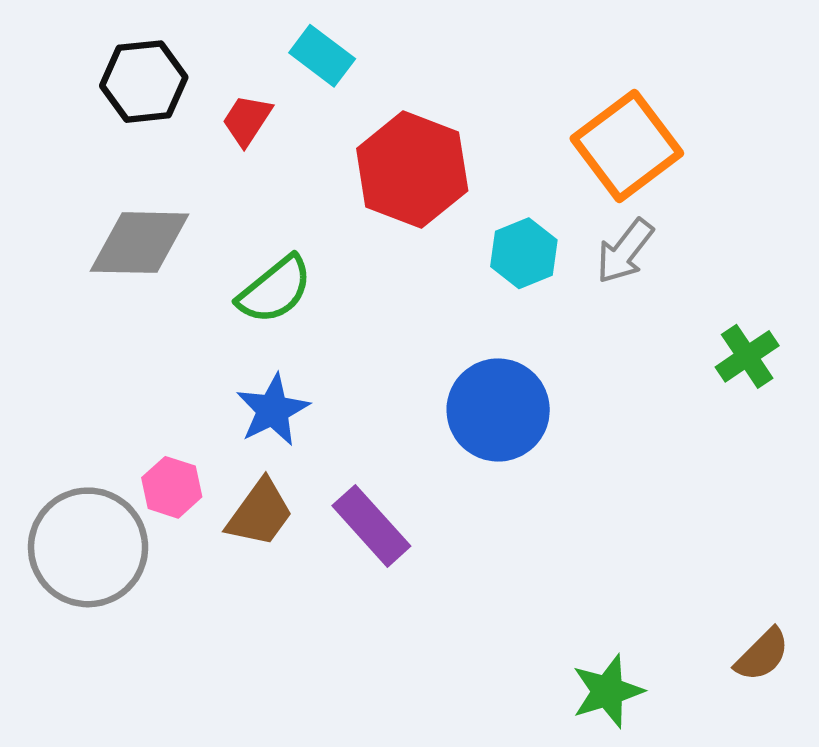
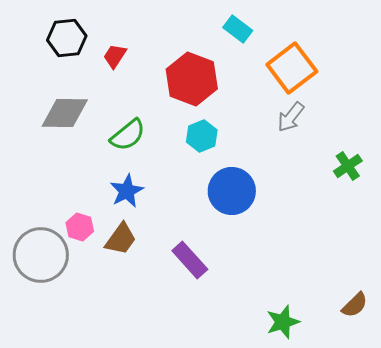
cyan rectangle: (322, 56) -> (238, 29), moved
cyan hexagon: (524, 253) -> (202, 136), moved
purple rectangle: (371, 526) -> (190, 260), moved

